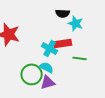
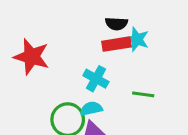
red rectangle: (63, 43) -> (116, 44), moved
cyan semicircle: (47, 67) -> (91, 109), turned -40

